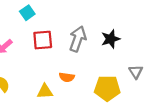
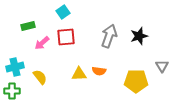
red square: (43, 40) -> (66, 37), moved
yellow triangle: (45, 91) -> (79, 74), moved

